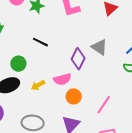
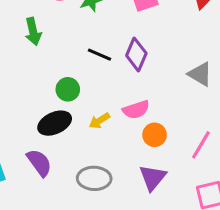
gray triangle: (99, 47) -> (200, 74), moved
purple diamond: (78, 59) -> (136, 54), moved

